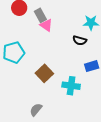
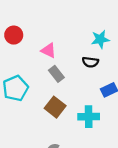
gray rectangle: (40, 15) -> (56, 74), moved

